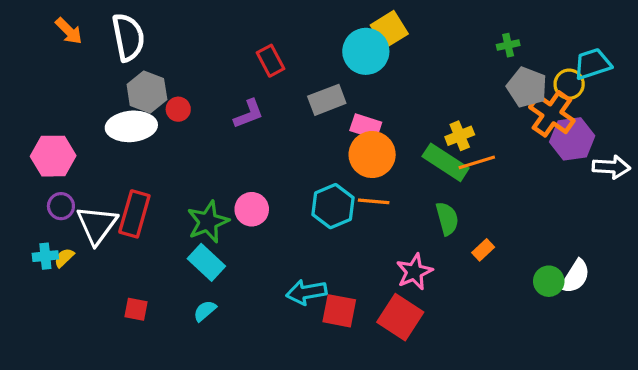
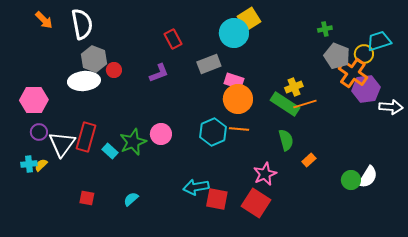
cyan rectangle: (206, 262) -> (110, 151), moved, size x0.7

